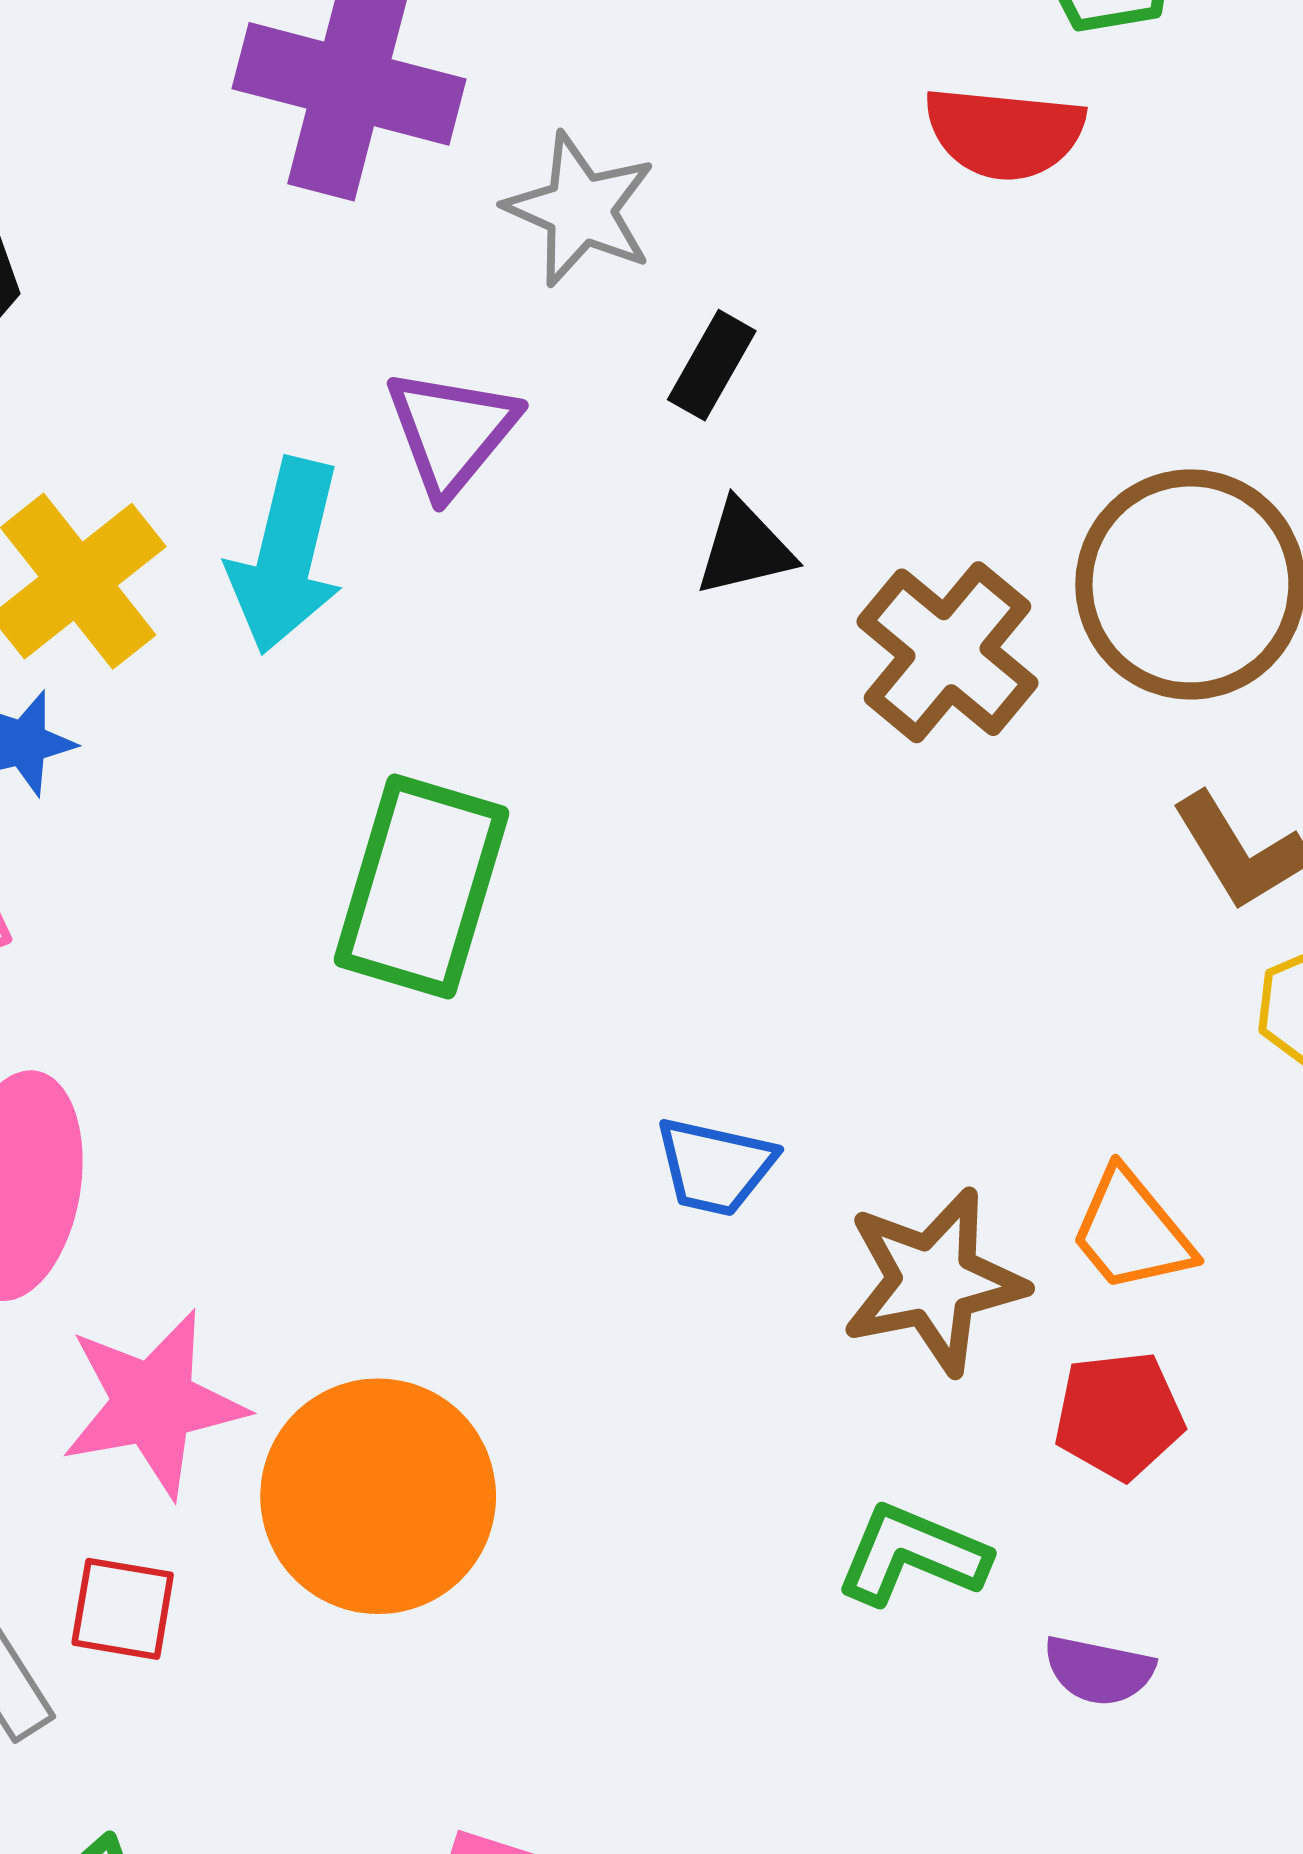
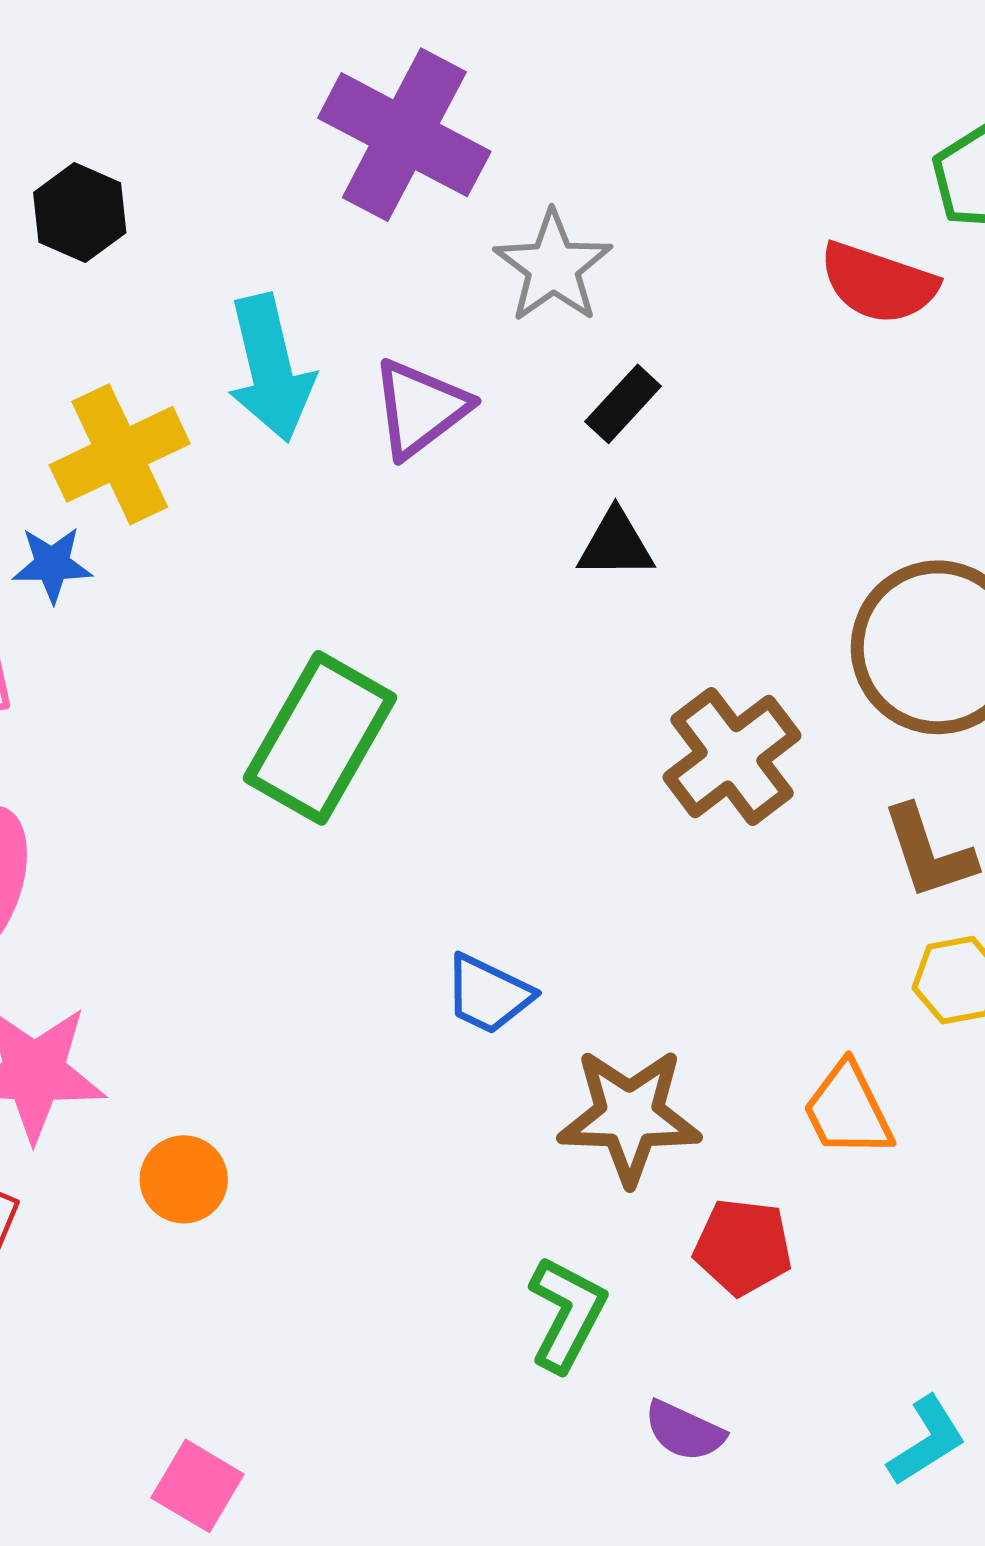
cyan arrow: (286, 556) -> (270, 368), moved, turned -40
brown cross: (948, 652) -> (732, 756), moved
orange trapezoid: (1131, 1231) -> (848, 1110), moved
orange circle: (378, 1496) -> (184, 1179), size x0.5
green L-shape: (912, 1555) -> (567, 1314), turned 82

